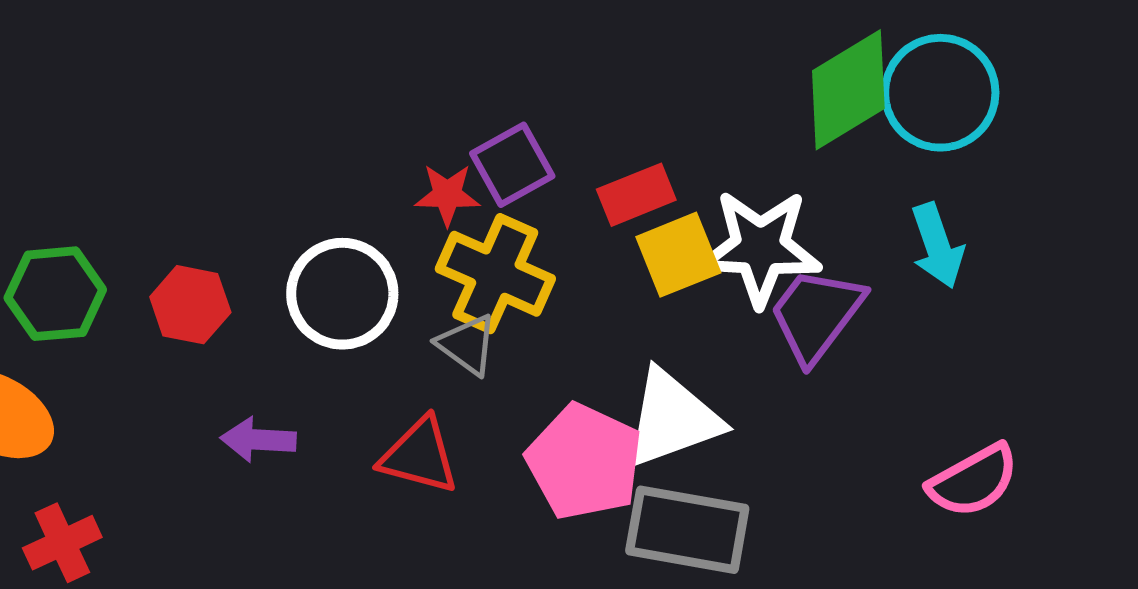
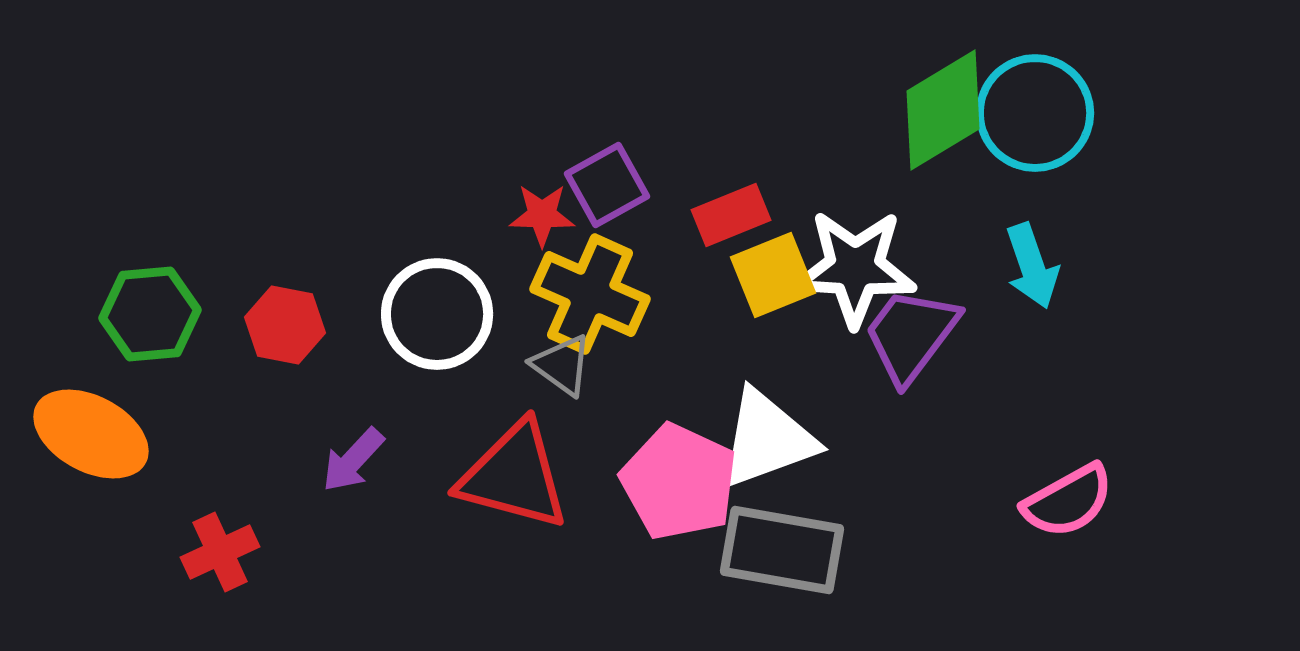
purple arrow: (258, 440) -> (353, 460), turned -50
red triangle: (419, 456) -> (514, 476), size x1.4
red cross: (62, 543) -> (220, 552), moved

